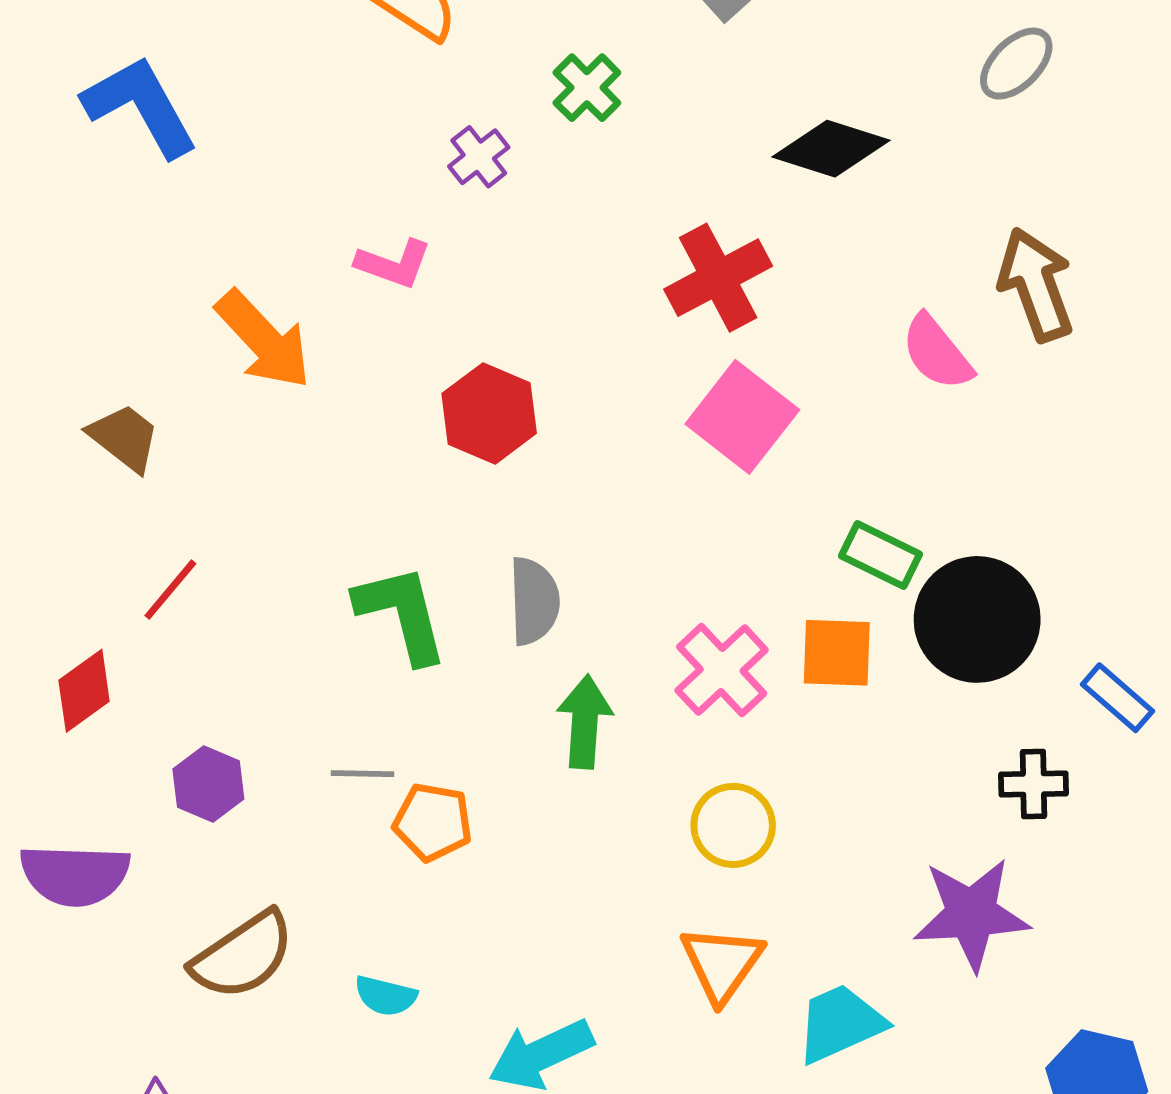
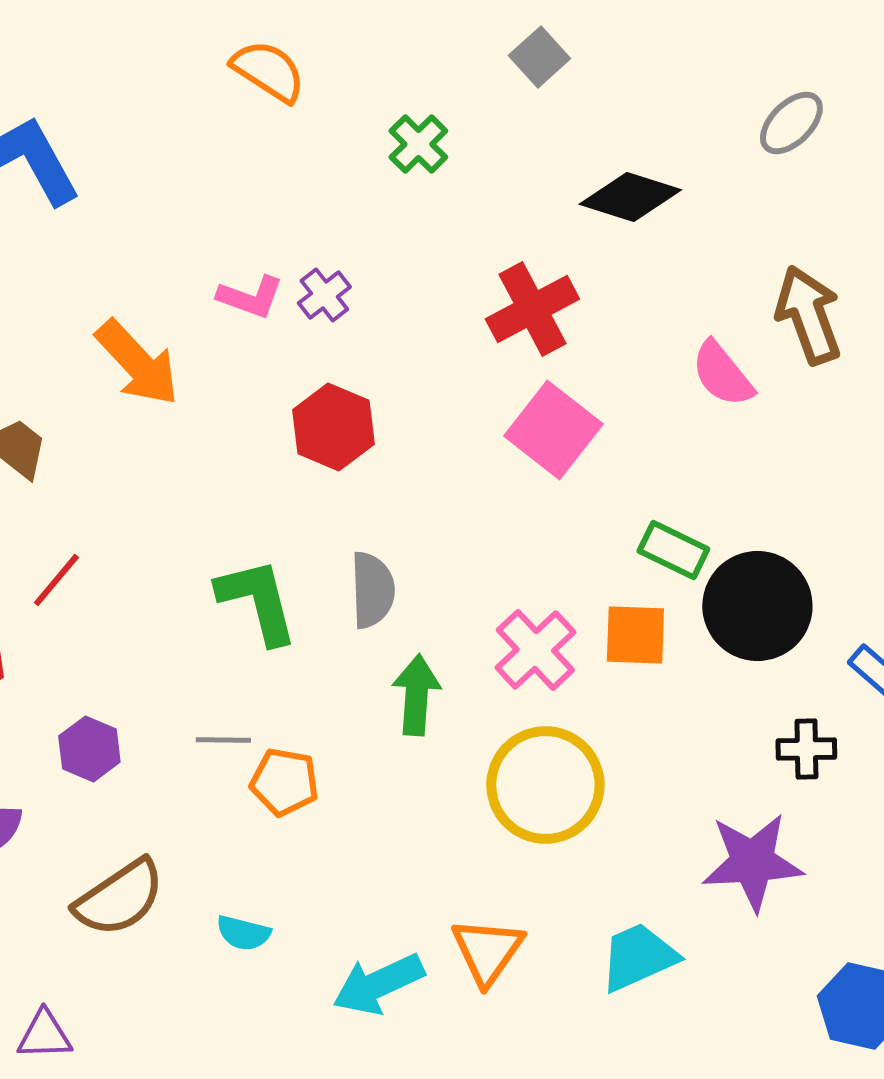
purple cross: (479, 157) -> (324, 295), moved
yellow circle: (733, 825) -> (545, 785), size x1.6
orange triangle: (722, 964) -> (487, 951), moved

